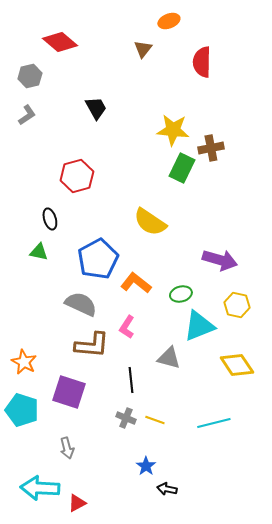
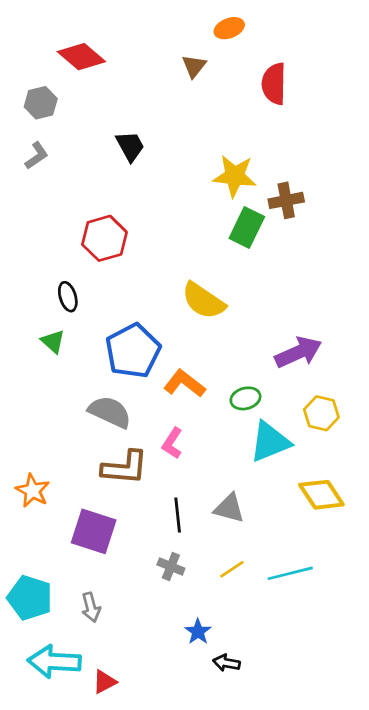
green triangle: (39, 252) -> (53, 341), turned 30
purple arrow: (220, 260) -> (298, 352), turned -40
gray triangle: (169, 358) -> (229, 508), moved
cyan pentagon: (22, 410) -> (30, 598), moved
yellow line: (155, 420) -> (232, 569), moved, turned -54

